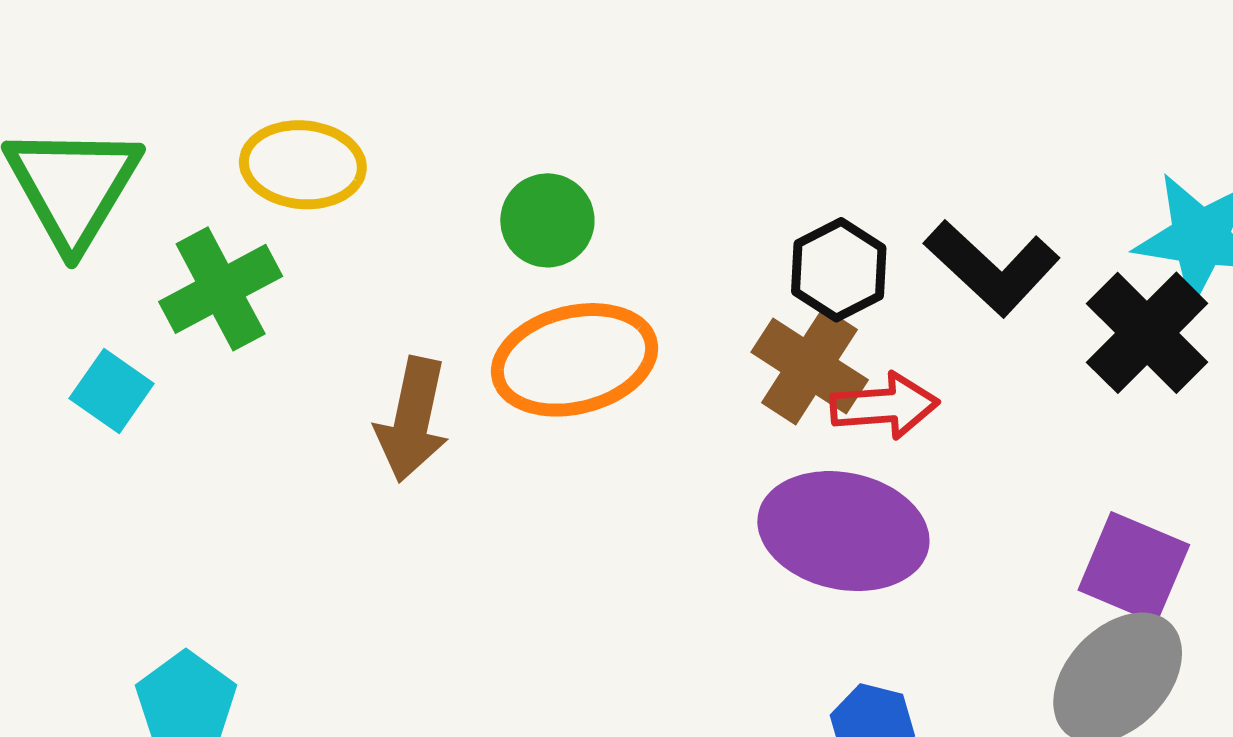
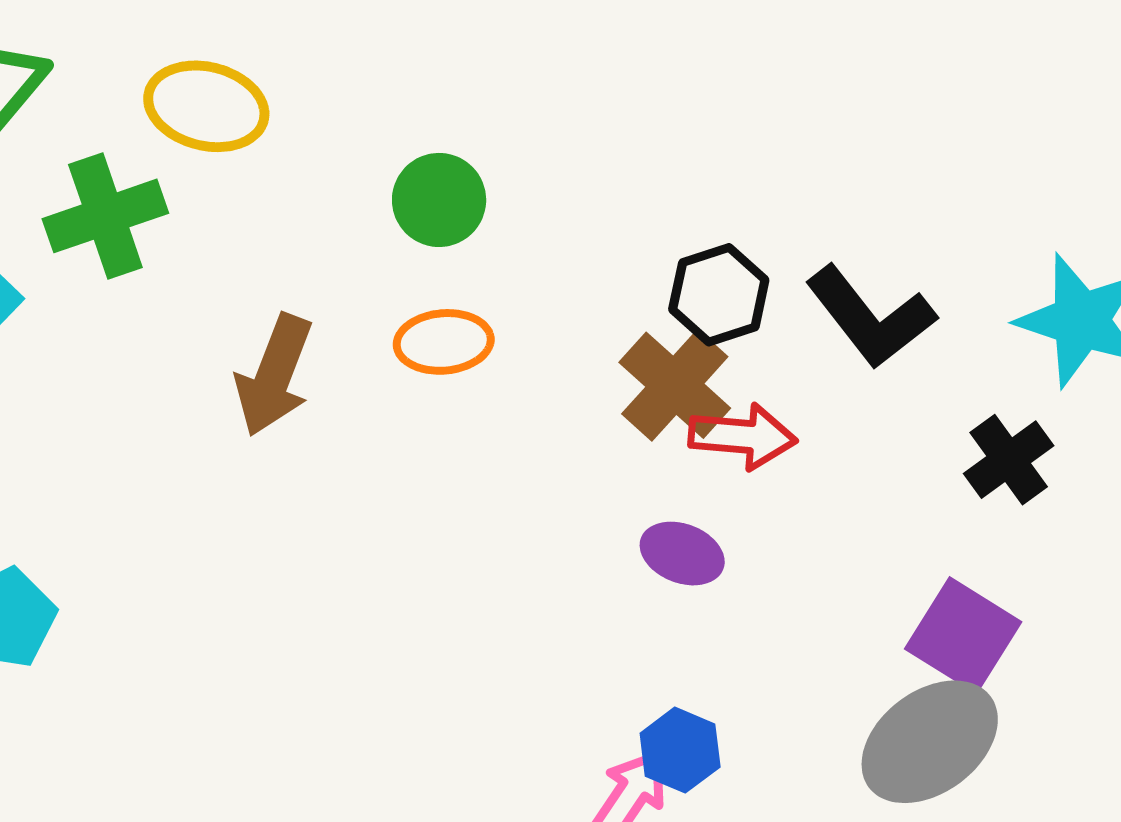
black cross: (1147, 333) -> (1009, 460), moved, size x0.7
orange ellipse: (575, 360) -> (444, 342), size x0.6
purple ellipse: (843, 531) -> (682, 554), size x0.5

